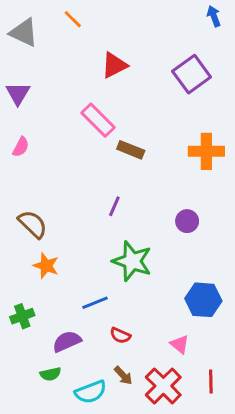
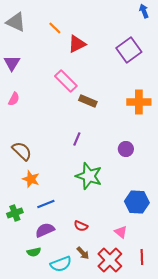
orange line: (73, 19) -> (55, 28), moved
blue line: (95, 303) -> (46, 204), moved

